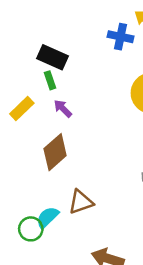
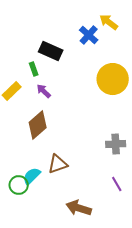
blue cross: (120, 37) -> (89, 35), turned 30
black rectangle: (53, 57) -> (51, 51), moved

